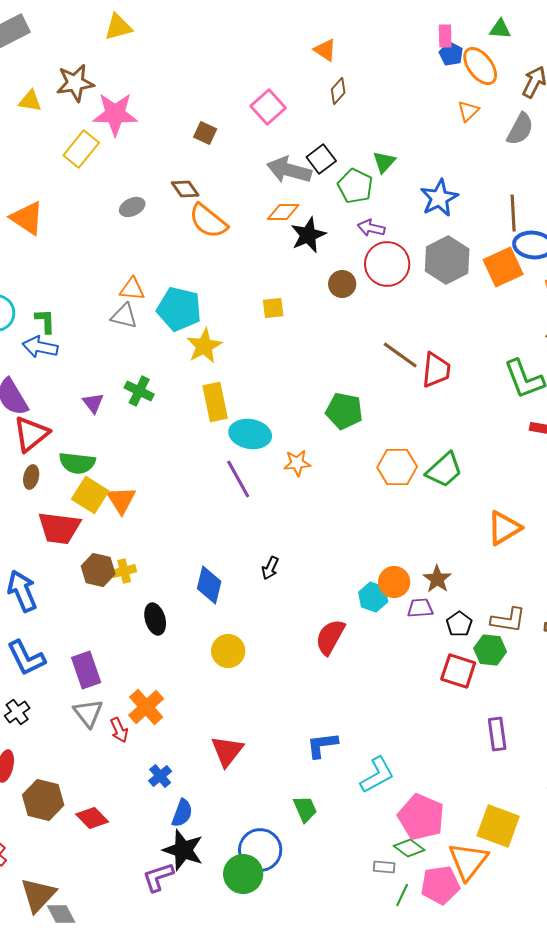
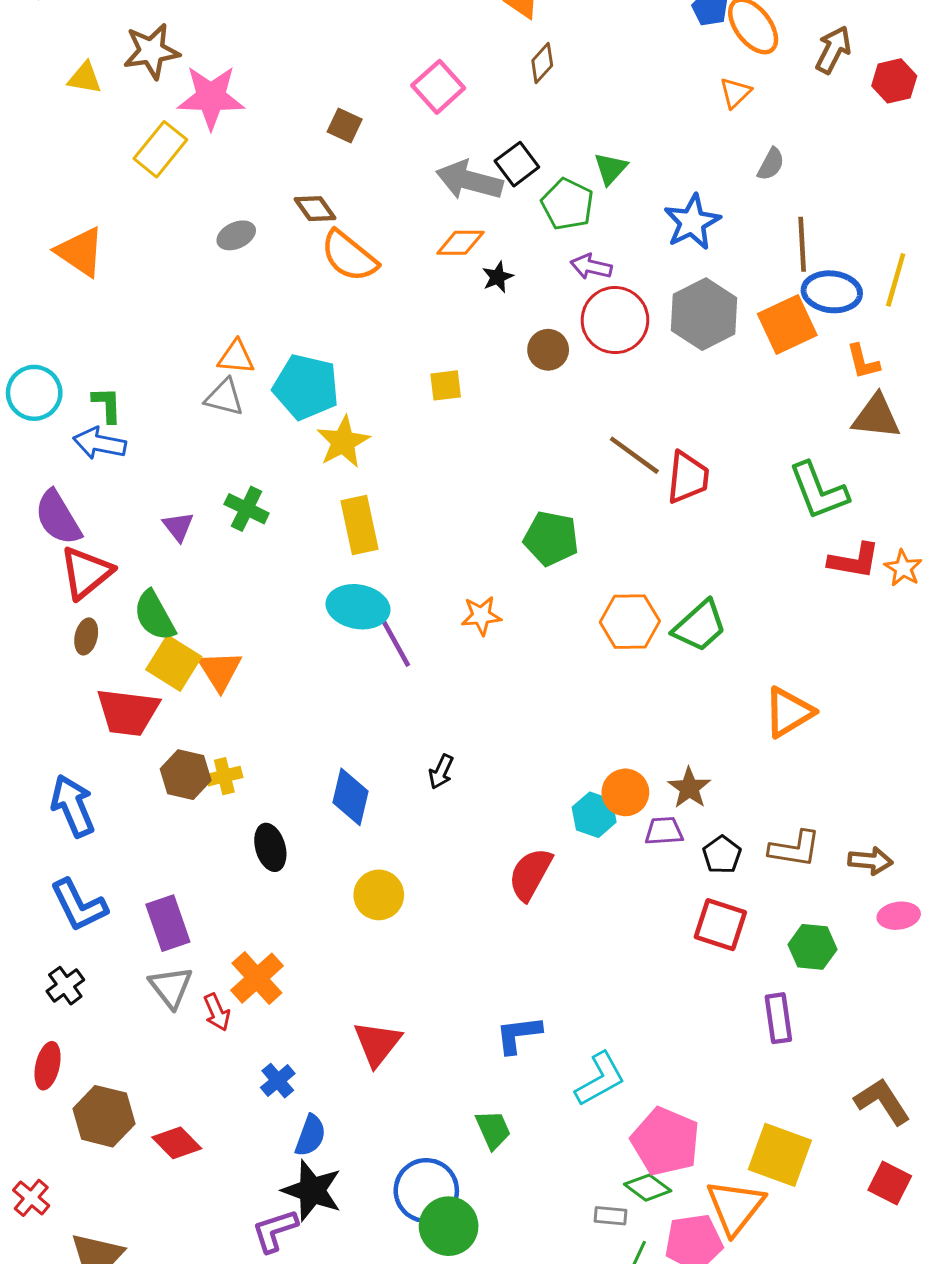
gray semicircle: (520, 129) -> (771, 164), moved, size x0.7
black star: (308, 235) -> (498, 277), size x0.6
cyan ellipse: (250, 434) -> (358, 607), moved
green semicircle: (77, 463) -> (154, 616), turned 54
green hexagon: (490, 650) -> (813, 947), moved
green circle: (243, 874) -> (449, 1226), moved

